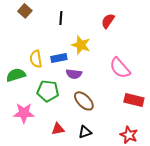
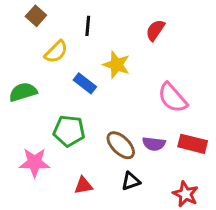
blue rectangle: (59, 58) -> (85, 83), turned 49
yellow semicircle: (36, 59) -> (56, 52), moved, turned -126
purple semicircle: (74, 74) -> (154, 144), moved
green semicircle: (16, 75) -> (23, 92), moved
black triangle: (85, 132) -> (131, 181), moved

